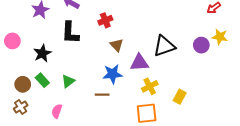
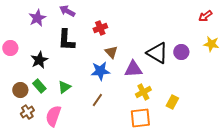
purple circle: (201, 45) -> (181, 52), moved
black triangle: (164, 46) -> (157, 53), turned 50
blue star: (113, 74) -> (100, 71), moved
brown line: (102, 95) -> (97, 100), turned -56
brown cross: (21, 107) -> (27, 112), moved
pink semicircle: (57, 111) -> (53, 116), size x1.5

